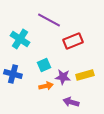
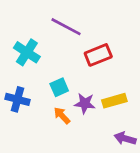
orange arrow: (46, 86) -> (62, 116), turned -120
purple arrow: (71, 102) -> (125, 138), moved

